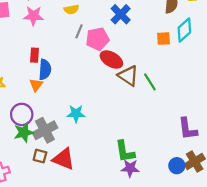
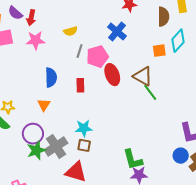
red rectangle: (34, 55) -> (80, 85), moved
red ellipse: (111, 60) -> (112, 75), turned 45
blue semicircle: (45, 70) -> (51, 77), moved
brown triangle: (128, 76) -> (143, 76), moved
brown square: (40, 156) -> (84, 145), moved
blue circle: (177, 166) -> (181, 156), moved

